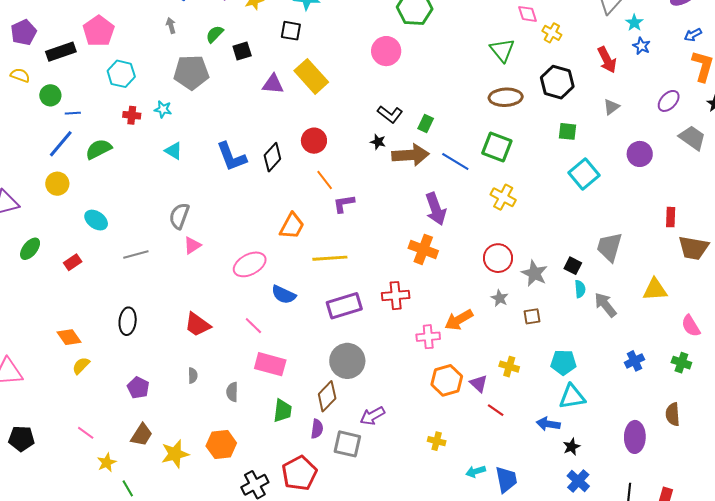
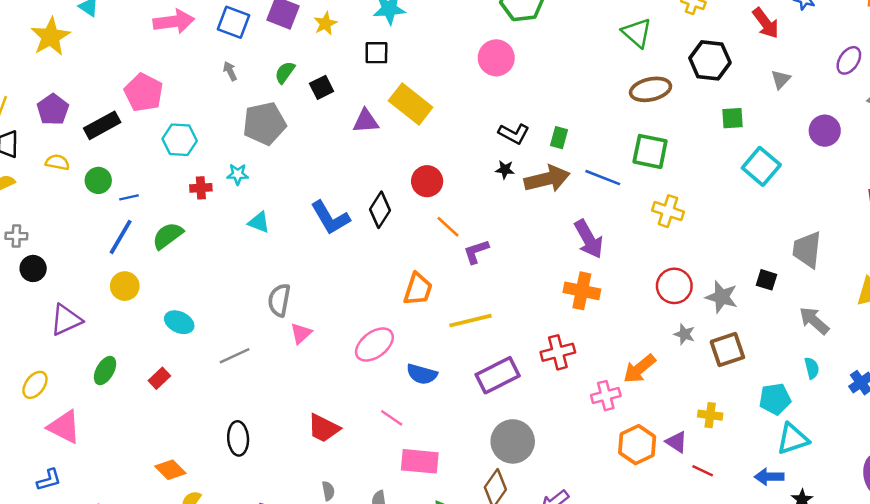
cyan semicircle: (580, 289) -> (812, 368), moved
brown square: (532, 316) -> (727, 350), size x1.6

